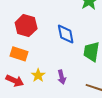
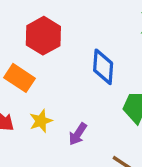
purple arrow: (62, 77) -> (78, 134), turned 32

